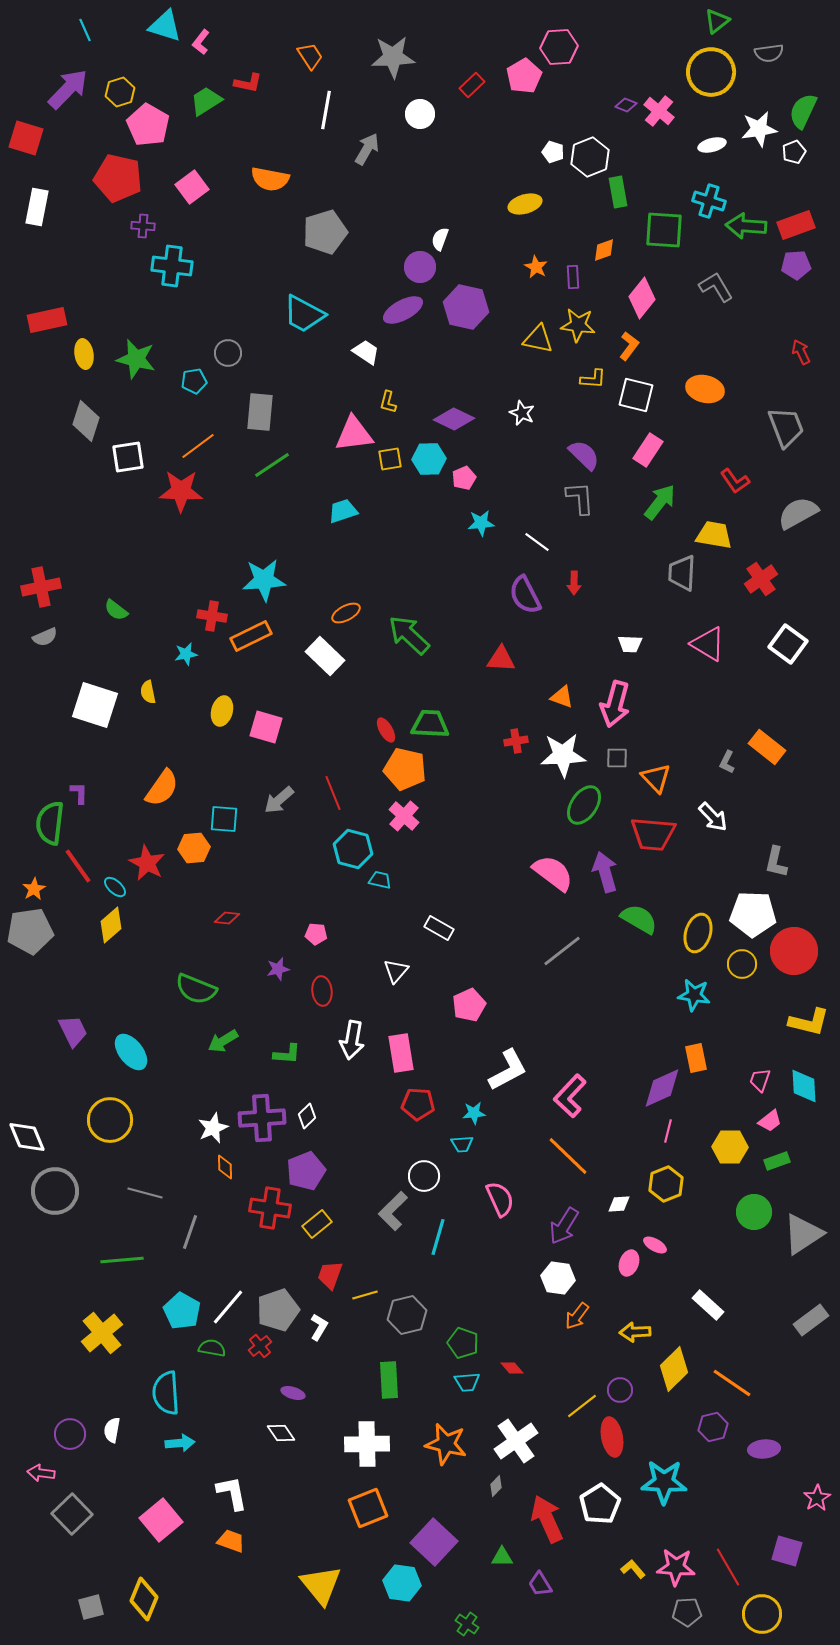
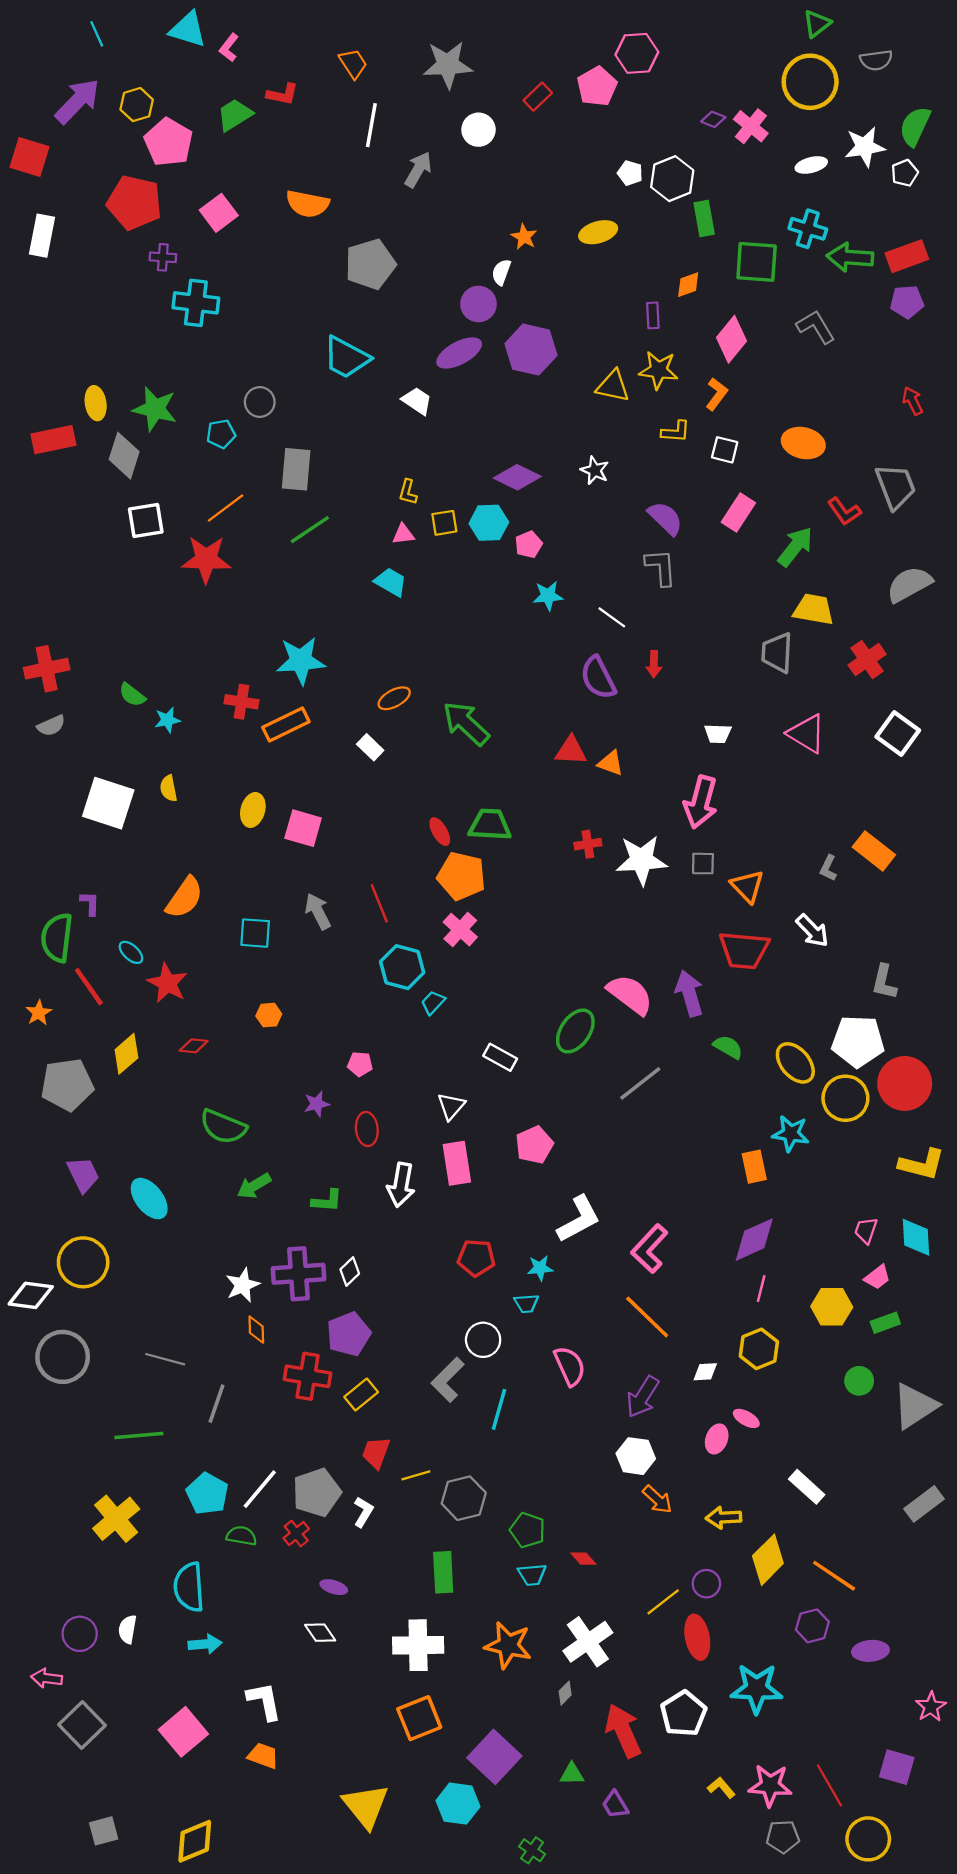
orange star: (536, 267) -> (524, 237), moved
red rectangle: (47, 320) -> (53, 440), moved
white square: (636, 395) -> (725, 450), size x0.7
yellow L-shape: (388, 402) -> (408, 492), moved
gray diamond: (86, 421) -> (124, 456), moved
pink triangle: (354, 434) -> (403, 534), moved, size x0.5
red L-shape: (735, 481) -> (844, 511), moved
green arrow: (660, 502) -> (795, 547), moved
cyan trapezoid: (343, 511) -> (391, 582), turned 48
cyan star: (186, 654) -> (167, 720), moved
white rectangle: (325, 656) -> (370, 747), size x0.6
orange triangle: (562, 697) -> (611, 763), moved
gray arrow: (279, 800) -> (318, 911), turned 104
green ellipse: (584, 805) -> (575, 1031), moved
orange hexagon: (194, 848) -> (269, 1015), moved, size x0.7
cyan trapezoid: (380, 880) -> (433, 1003), turned -60
cyan ellipse: (115, 887) -> (131, 952), moved
red diamond: (227, 918) -> (194, 1046), moved
green semicircle: (639, 919) -> (728, 1047), size x0.7
gray pentagon: (30, 931) -> (67, 1085), moved
yellow ellipse: (698, 933) -> (795, 1063), turned -57
yellow circle: (742, 964) -> (845, 1098), size x1.4
pink rectangle: (401, 1053) -> (457, 1163), moved
orange rectangle: (696, 1058) -> (754, 1167), moved
yellow circle: (110, 1120) -> (83, 1262), moved
white diamond: (27, 1137) -> (31, 1295), turned -60
green circle: (754, 1212) -> (859, 1381), size x0.7
orange arrow: (577, 1316) -> (657, 1499), turned -84
yellow diamond: (144, 1599) -> (195, 1841), moved, turned 45

